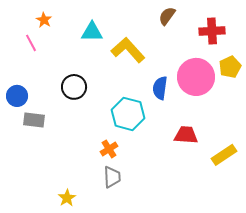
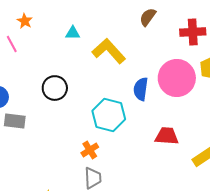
cyan triangle: (92, 32) -> (73, 33), size x0.7

